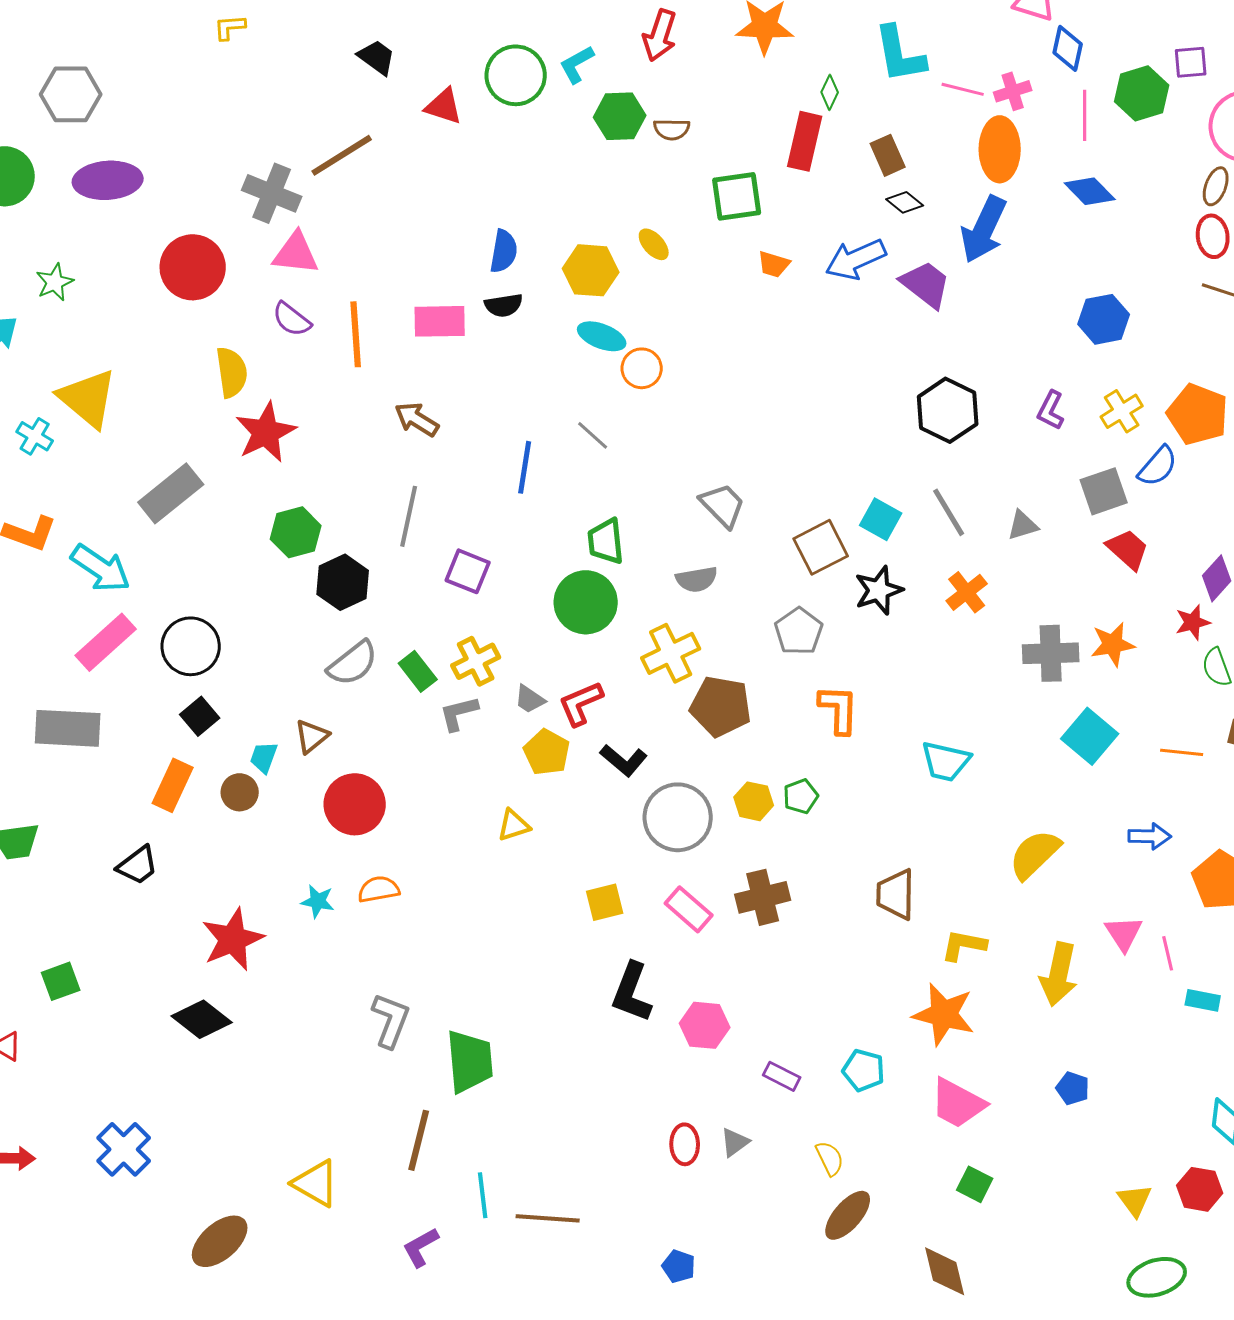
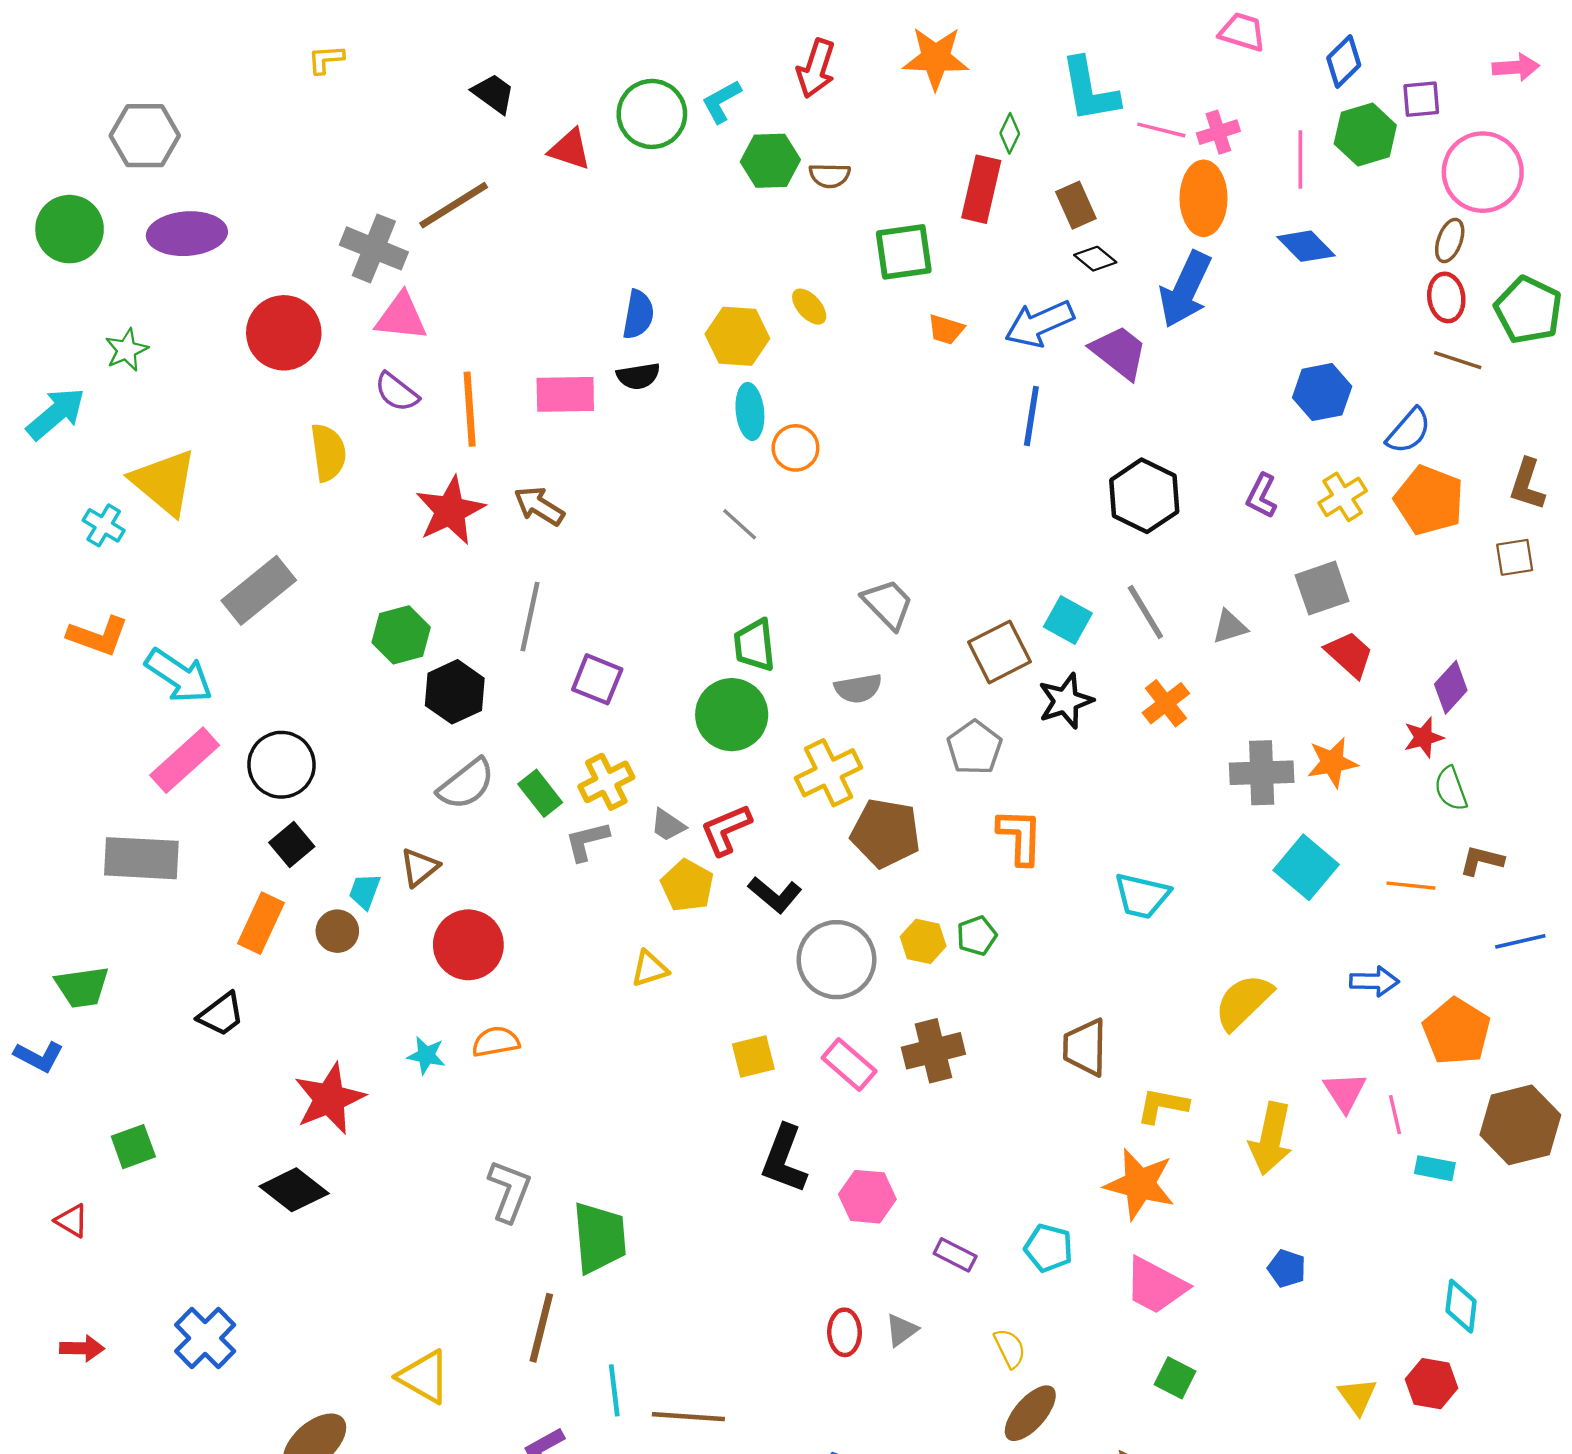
blue diamond: (1068, 48) -> (1344, 62), moved, turned 33
cyan ellipse: (602, 336) -> (750, 411), turned 63
red star: (266, 432) -> (450, 511), moved
blue semicircle: (1158, 466) -> (1409, 431), moved
blue line: (525, 467) -> (1031, 416), moved

